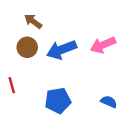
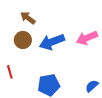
blue semicircle: (109, 102) -> (92, 86), turned -64

